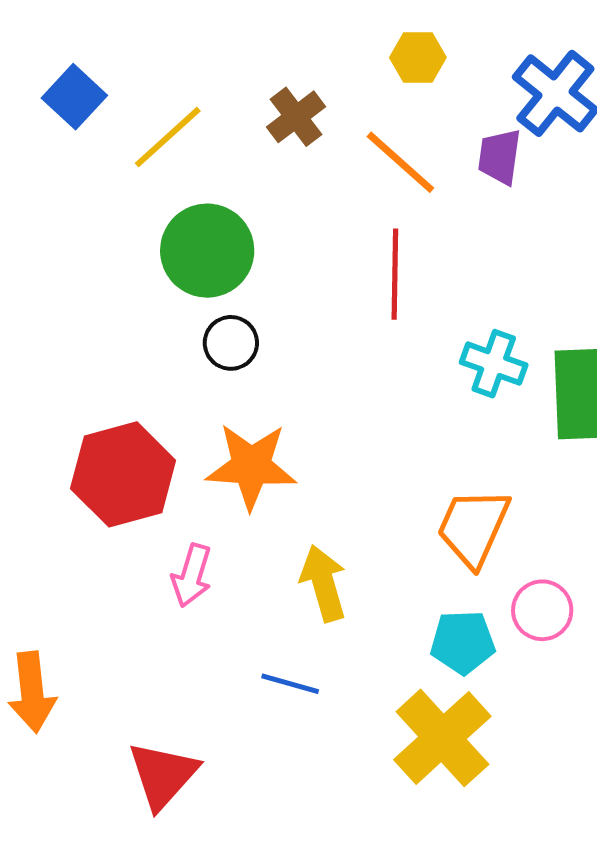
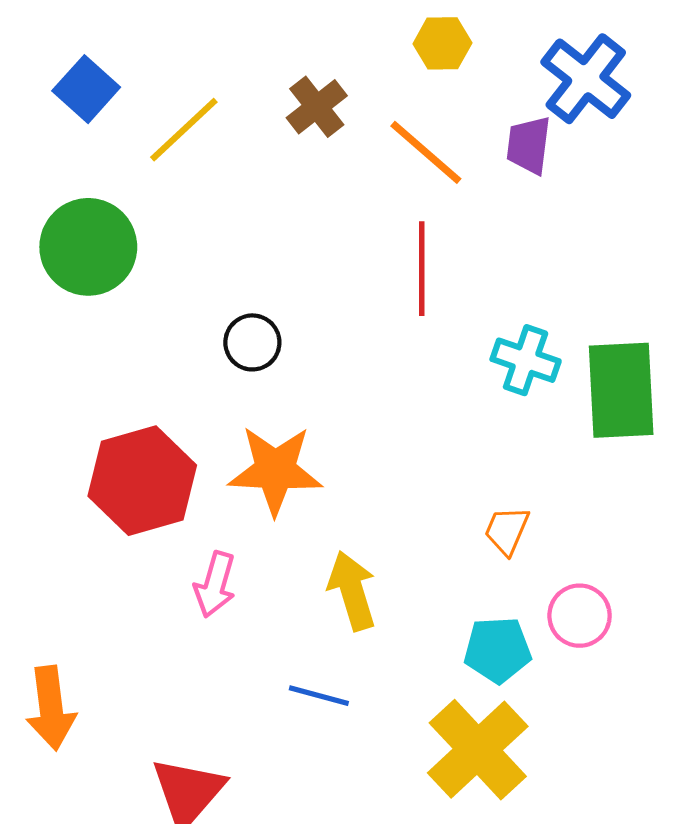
green circle: (207, 251) -> (88, 247), moved
orange trapezoid: (473, 527) -> (507, 530), size x0.6

